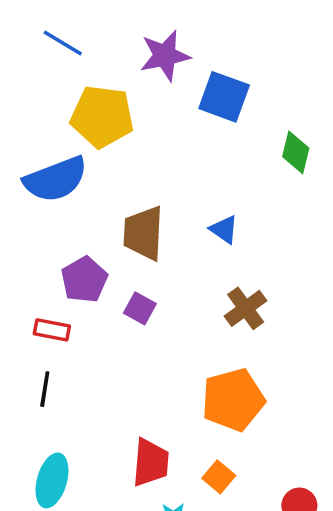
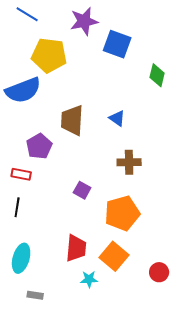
purple square: (140, 308) -> (82, 190), moved
brown cross: (246, 308) -> (129, 162), turned 35
orange square: (219, 477) -> (114, 256), size x1.6

